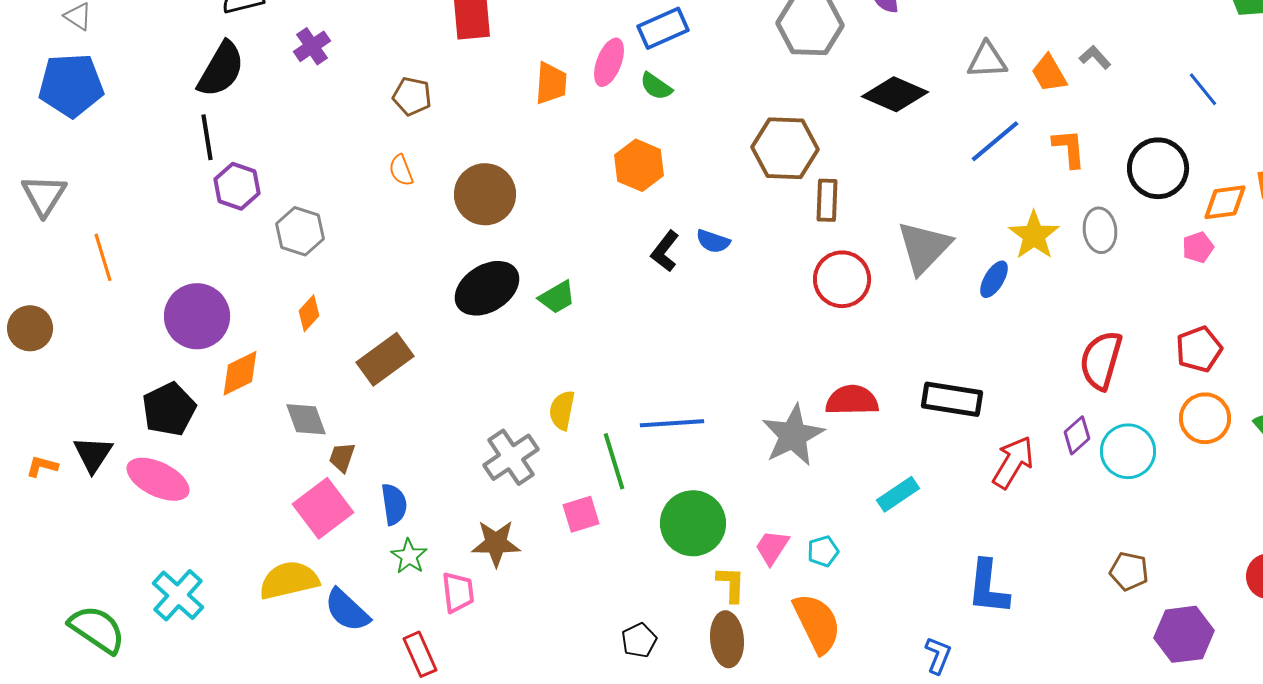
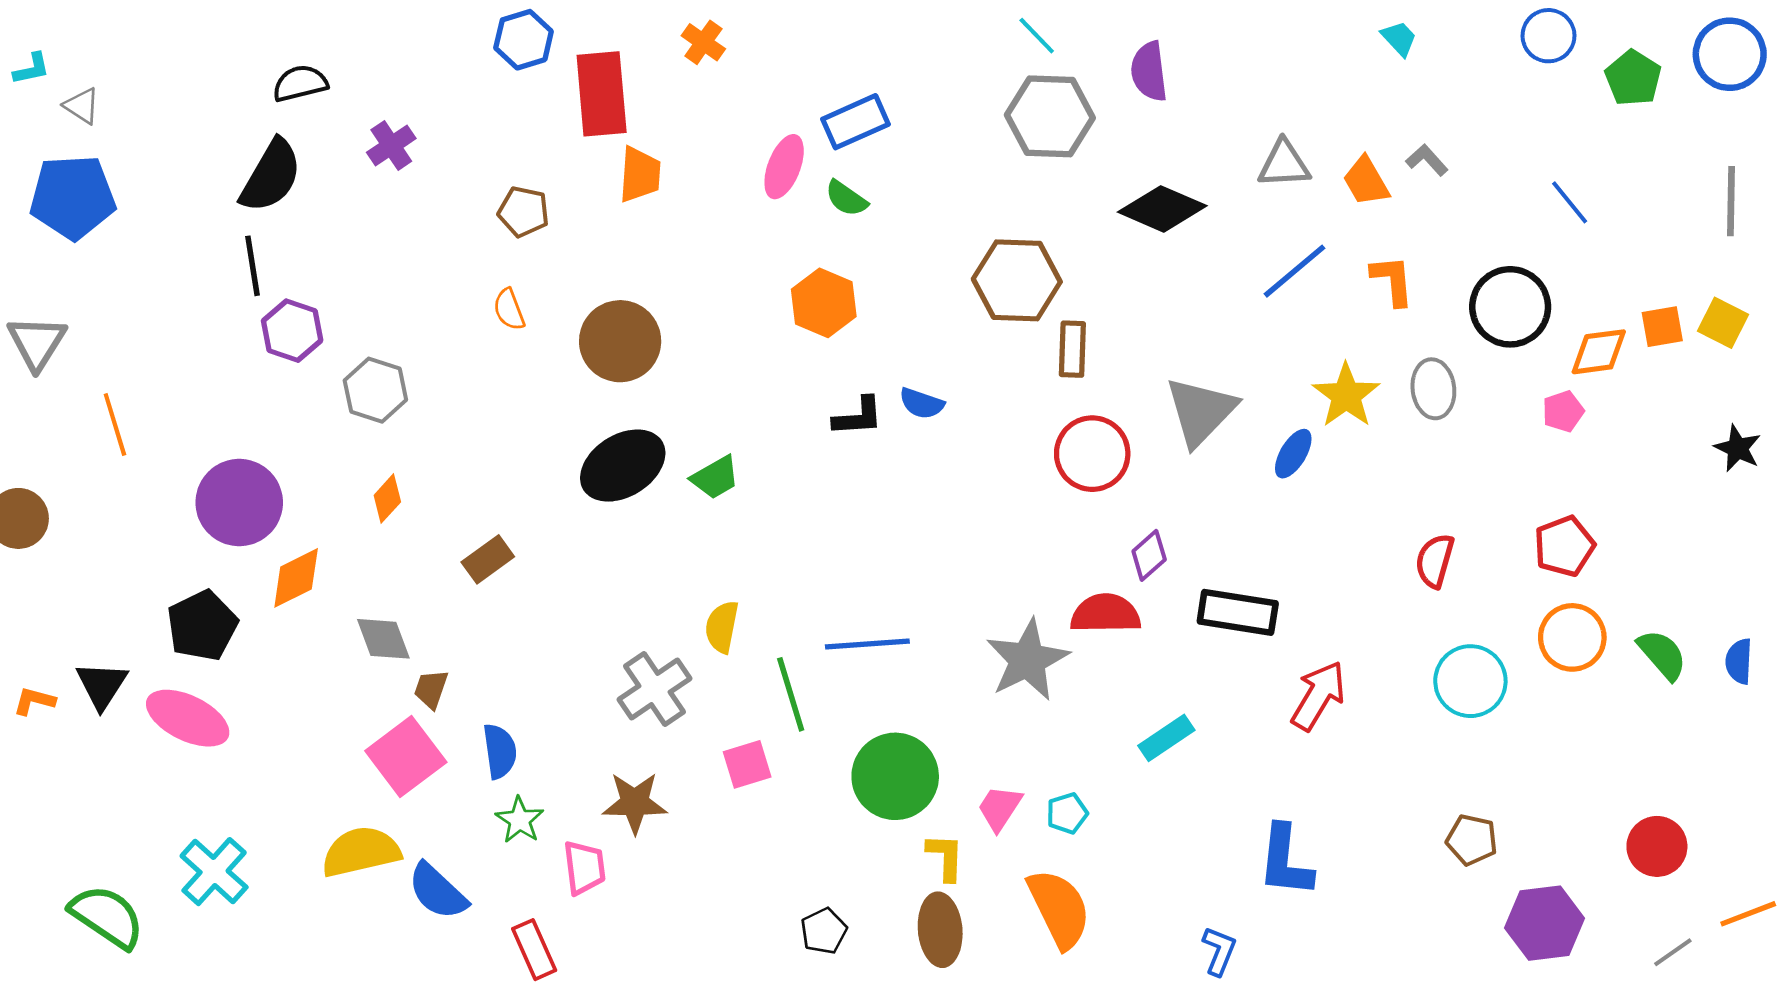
orange trapezoid: (551, 83) -> (640, 175), moved
black L-shape: (665, 251) -> (858, 417), turned -132
brown rectangle: (385, 359) -> (488, 559), size x0.7
red semicircle: (1101, 360) -> (1435, 561), size x0.7
purple diamond: (1077, 435) -> (1149, 555), moved

